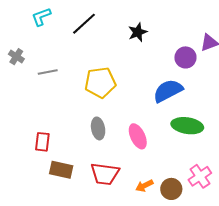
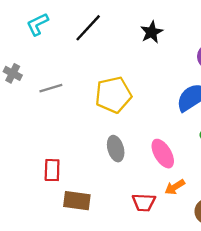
red trapezoid: (105, 174) -> (144, 202), moved, size x0.7
orange arrow: (144, 186) -> (175, 187), moved

